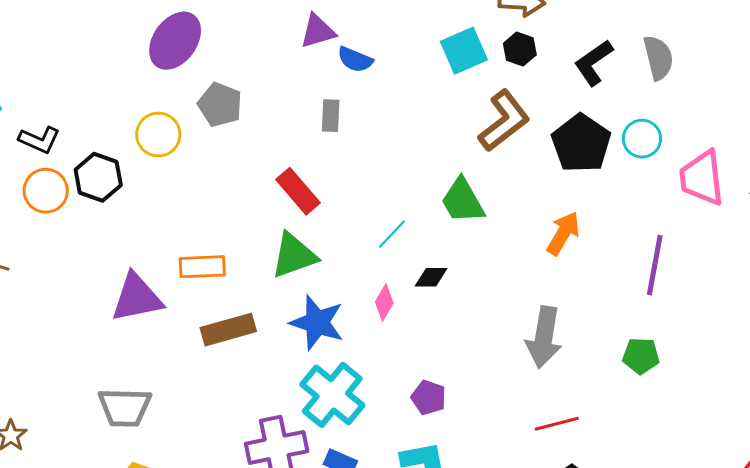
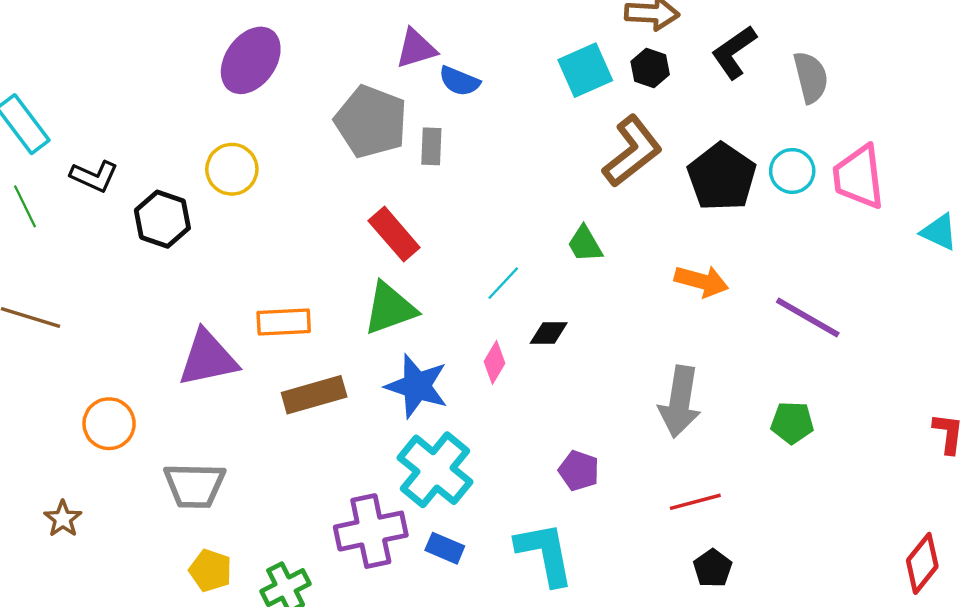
black L-shape: (593, 63) -> (734, 52), moved
gray pentagon: (220, 105) -> (371, 122), moved, size x1.4
pink trapezoid: (702, 178) -> (859, 177), moved
orange circle: (46, 191) -> (109, 424), moved
green trapezoid: (463, 201) -> (585, 244), size x0.7
orange arrow: (563, 233) -> (702, 281), turned 75
purple line: (655, 265) -> (808, 318), turned -70
purple pentagon: (429, 398) -> (579, 471), moved

